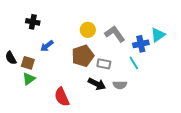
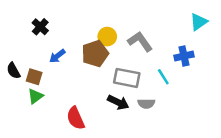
black cross: (33, 22) -> (40, 27), turned 32
cyan triangle: (158, 35) -> (199, 22), moved
blue cross: (141, 44) -> (184, 56), moved
brown pentagon: (83, 56) -> (95, 54), moved
gray rectangle: (104, 64) -> (127, 78), size x1.5

